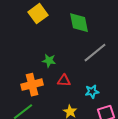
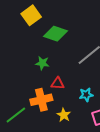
green diamond: (79, 23) -> (56, 34), moved, turned -60
orange cross: (32, 85) -> (41, 100), moved

